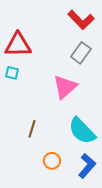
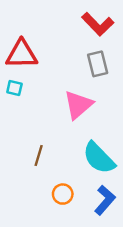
gray rectangle: (81, 53) -> (98, 64), turned -50

